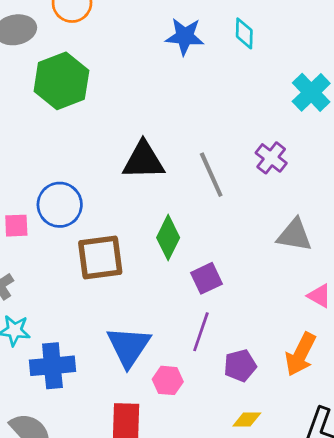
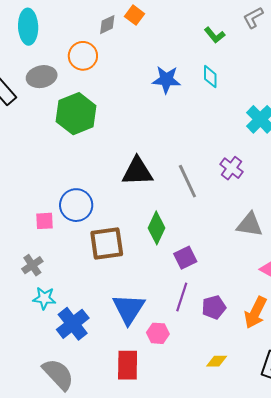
blue cross: (52, 366) -> (73, 324), turned -32
purple pentagon: (240, 366) -> (214, 307), moved

